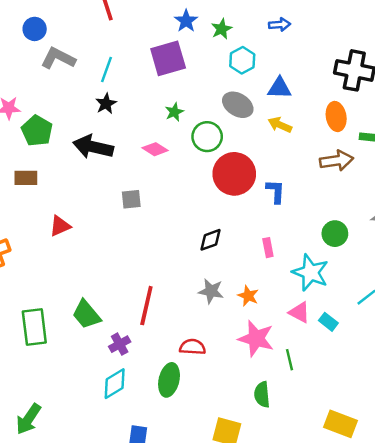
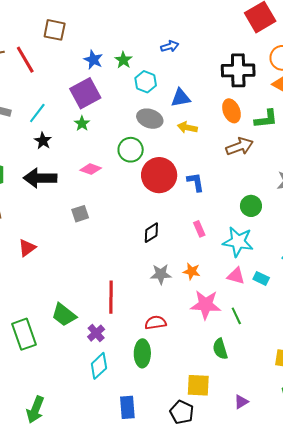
cyan line: (106, 70) -> (37, 113), turned 30
green star: (174, 112) -> (82, 123), moved

